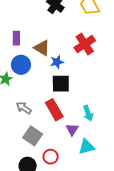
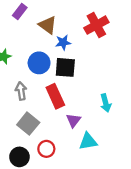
purple rectangle: (16, 38) -> (20, 12), turned 32
blue circle: (21, 65) -> (39, 63), moved
gray arrow: (24, 108) -> (21, 91), turned 42
cyan arrow: (88, 113) -> (106, 103), moved

